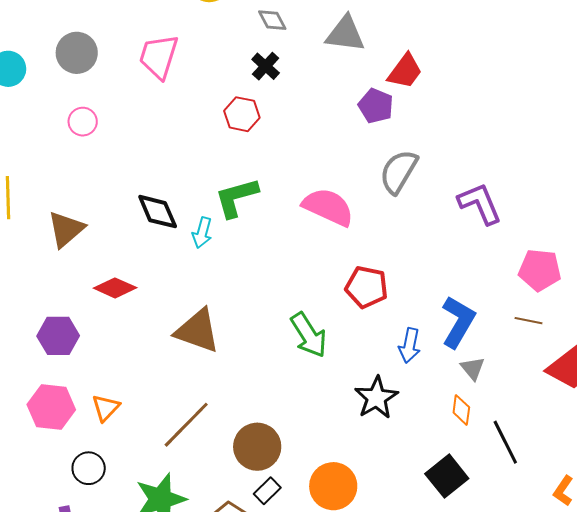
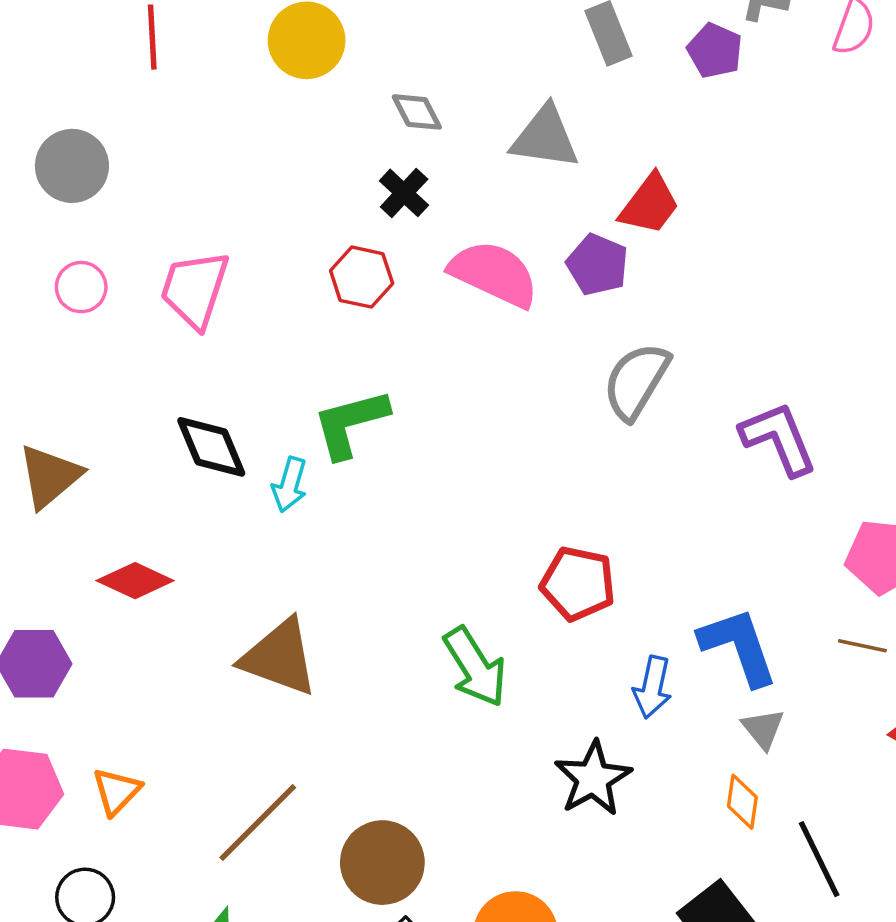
pink trapezoid: (159, 56) -> (195, 289), moved
pink semicircle: (328, 207) -> (494, 274), moved
blue L-shape: (458, 322) -> (738, 646), turned -50

